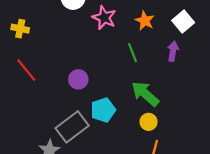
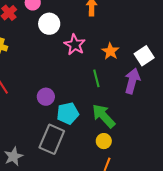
purple arrow: (173, 51) -> (132, 81), size x1.4
cyan pentagon: (103, 110) -> (68, 113), moved
gray rectangle: (72, 127) -> (52, 139), moved, turned -36

